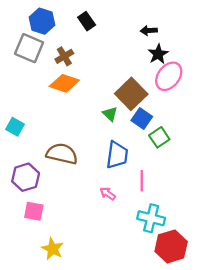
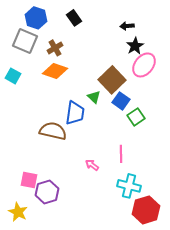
cyan square: (15, 127) -> (13, 76), moved
blue trapezoid: (117, 155) -> (75, 113), moved
purple hexagon: (26, 177) -> (47, 192), moved
yellow star: (53, 249) -> (18, 212), moved

